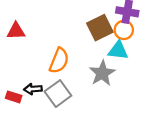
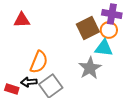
red triangle: (16, 31) -> (22, 20), moved
orange semicircle: (59, 61) -> (39, 62), moved

